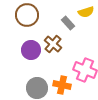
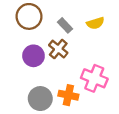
yellow semicircle: (86, 12) -> (95, 23), moved
gray rectangle: (68, 23) -> (65, 25), moved

